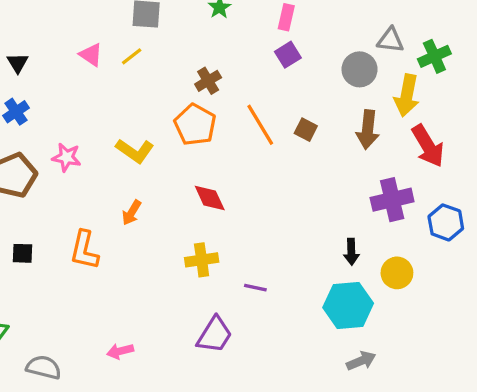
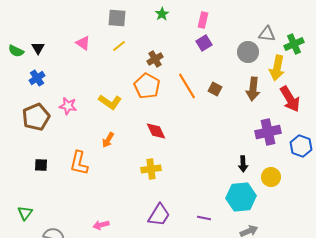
yellow line: (132, 56) -> (119, 46), moved
purple line: (255, 288) -> (204, 218), moved

